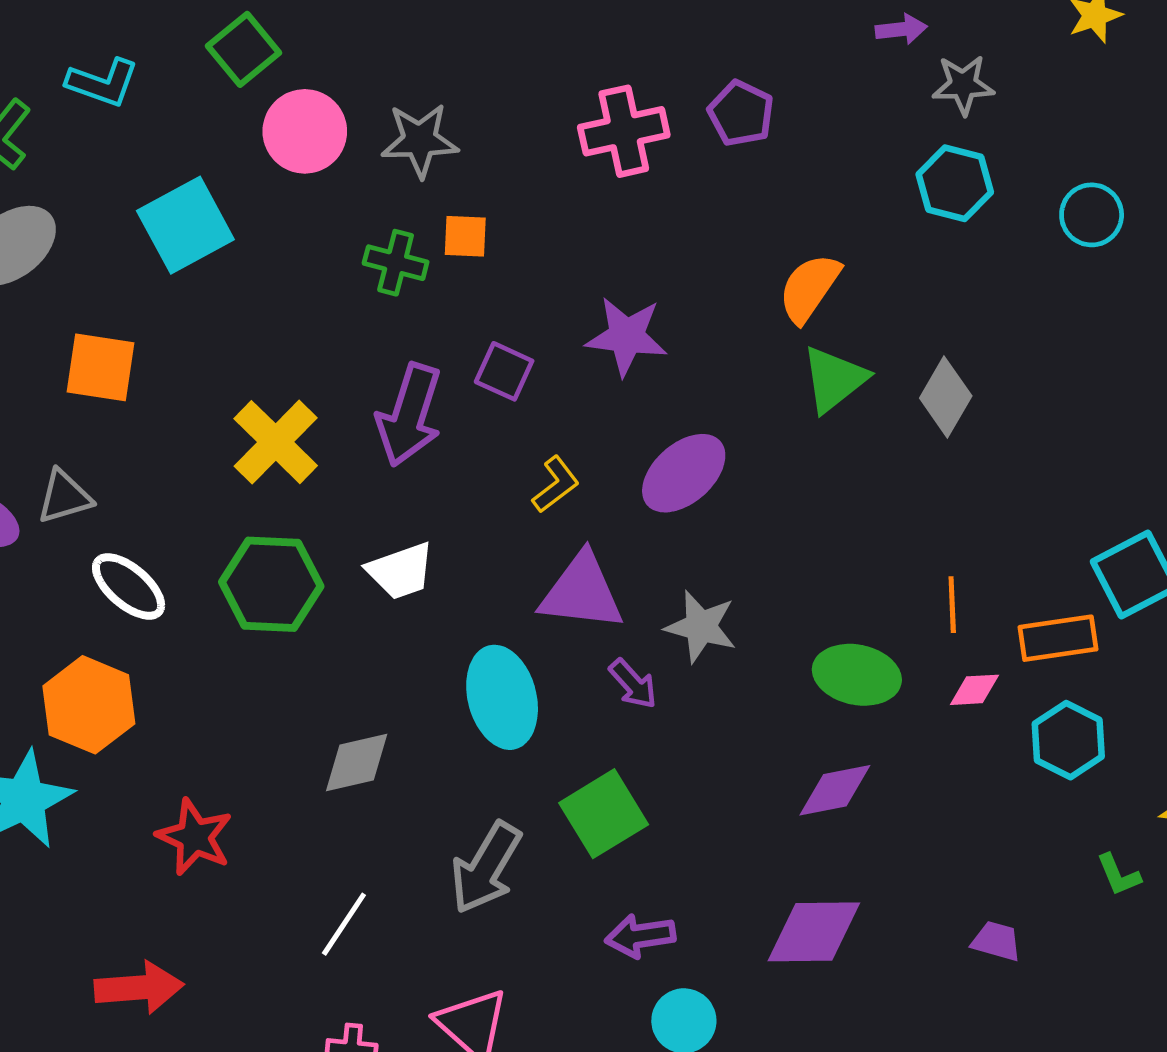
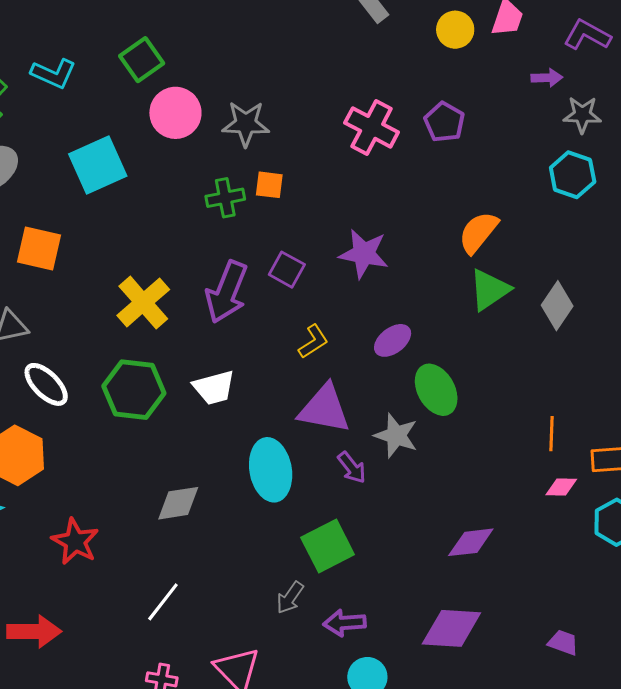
pink cross: (624, 131) -> (372, 127), turned 36
green cross: (396, 263) -> (225, 198), turned -30
purple ellipse: (684, 473) -> (393, 340), size x0.7
green ellipse: (857, 675) -> (436, 390), moved, turned 45
gray arrow: (486, 868) -> (290, 598), moved, size x0.6

